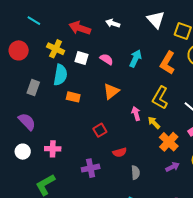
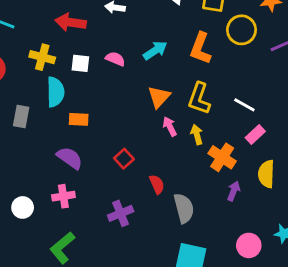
cyan arrow: (135, 58) -> (155, 50), turned 42
orange triangle: (111, 91) -> (159, 97), moved
purple semicircle: (27, 122) -> (70, 158), moved
yellow arrow: (154, 123) -> (197, 135), turned 40
red semicircle: (120, 152) -> (157, 184), turned -88
purple arrow: (173, 167) -> (234, 191), turned -32
gray semicircle: (136, 173) -> (184, 208), size x1.5

